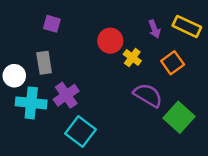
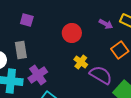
purple arrow: (154, 29) -> (106, 24), turned -40
yellow cross: (132, 58) -> (81, 62), moved

